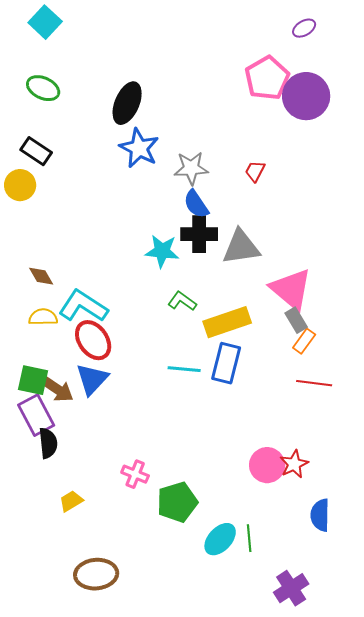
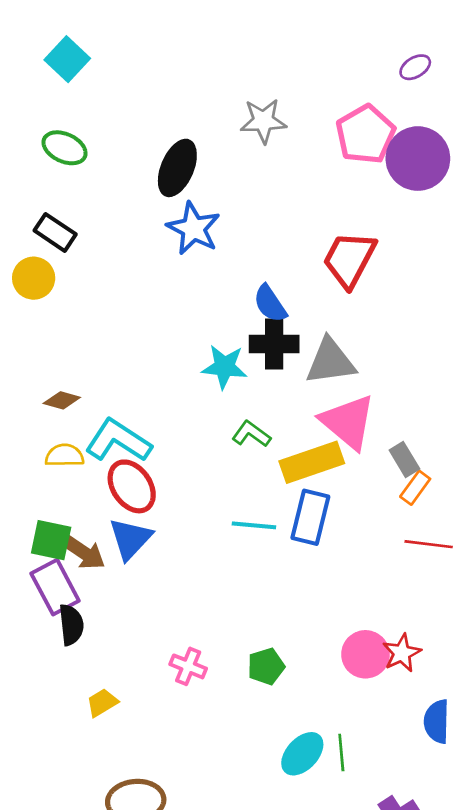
gray star: (191, 168) -> (263, 121), moved
red trapezoid: (255, 171) -> (349, 259), size x2.0
brown diamond: (41, 276) -> (62, 400), turned -44
pink triangle: (291, 289) -> (348, 422), moved
green pentagon: (177, 502) -> (266, 666), moved, size x0.7

